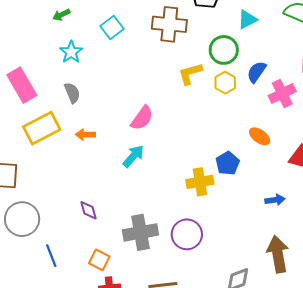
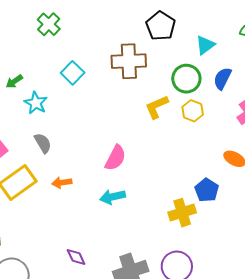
green arrow: (61, 15) -> (14, 81), moved
blue semicircle: (257, 72) -> (222, 78), moved
cyan arrow: (133, 156) -> (112, 197), turned -135

